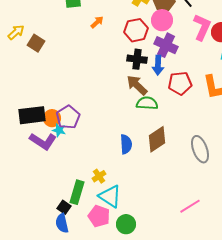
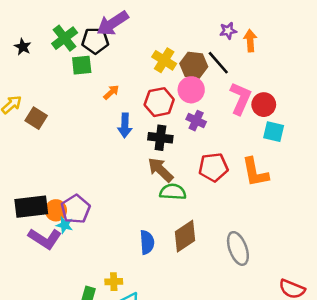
purple cross: (166, 45) -> (196, 121), size x0.7
blue arrow: (158, 65) -> (125, 125), moved
yellow cross: (99, 176) -> (114, 282), turned 32

